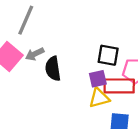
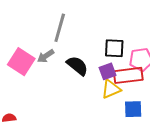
gray line: (26, 20) -> (60, 28), moved
black semicircle: (53, 69) -> (77, 66), moved, turned 145

